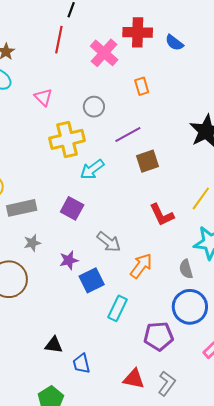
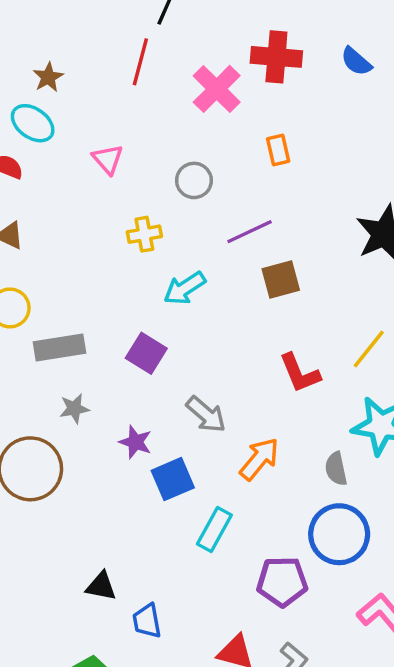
blue semicircle: (174, 43) -> (356, 61), moved
yellow cross: (67, 139) -> (144, 234), size x0.6
purple star: (69, 260) -> (135, 442), turned 30

